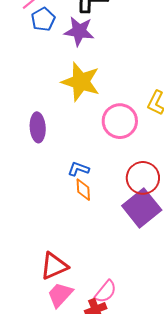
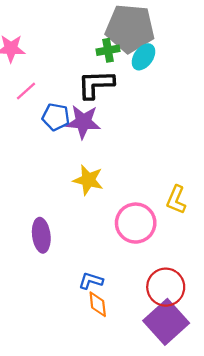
blue pentagon: (43, 19) -> (56, 117), moved, turned -30
yellow star: (81, 82) -> (88, 180), size x0.7

